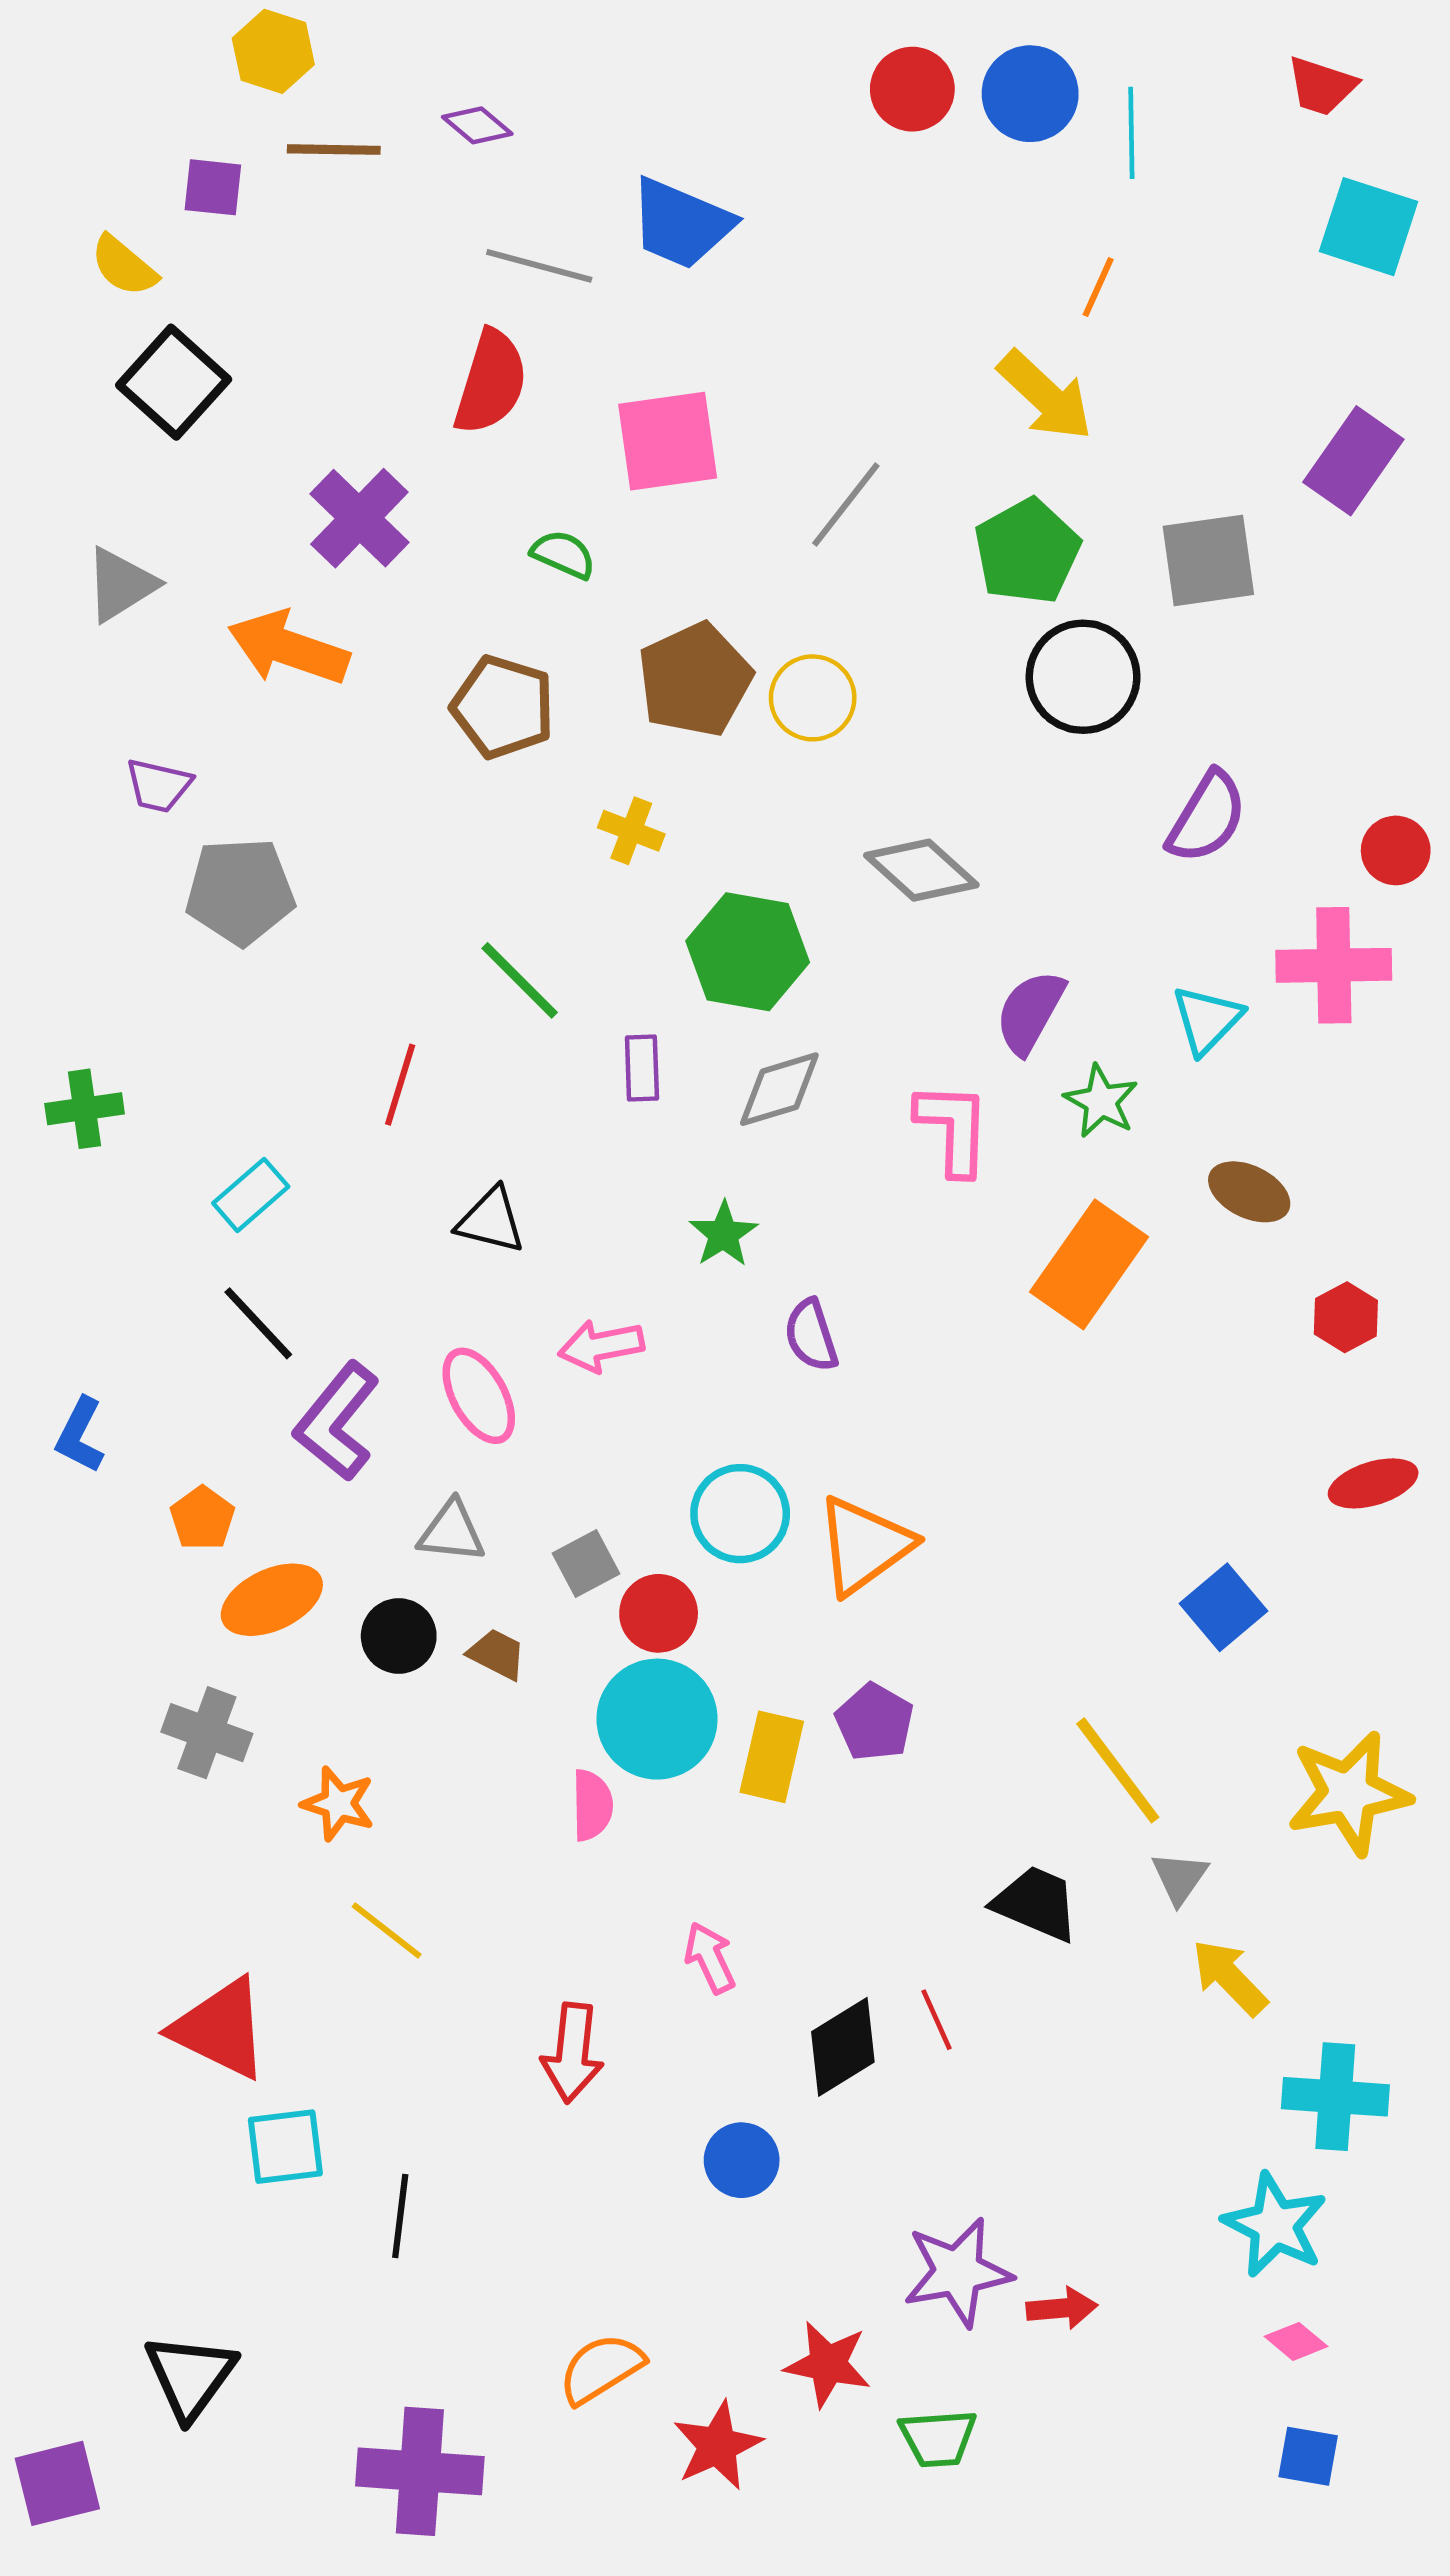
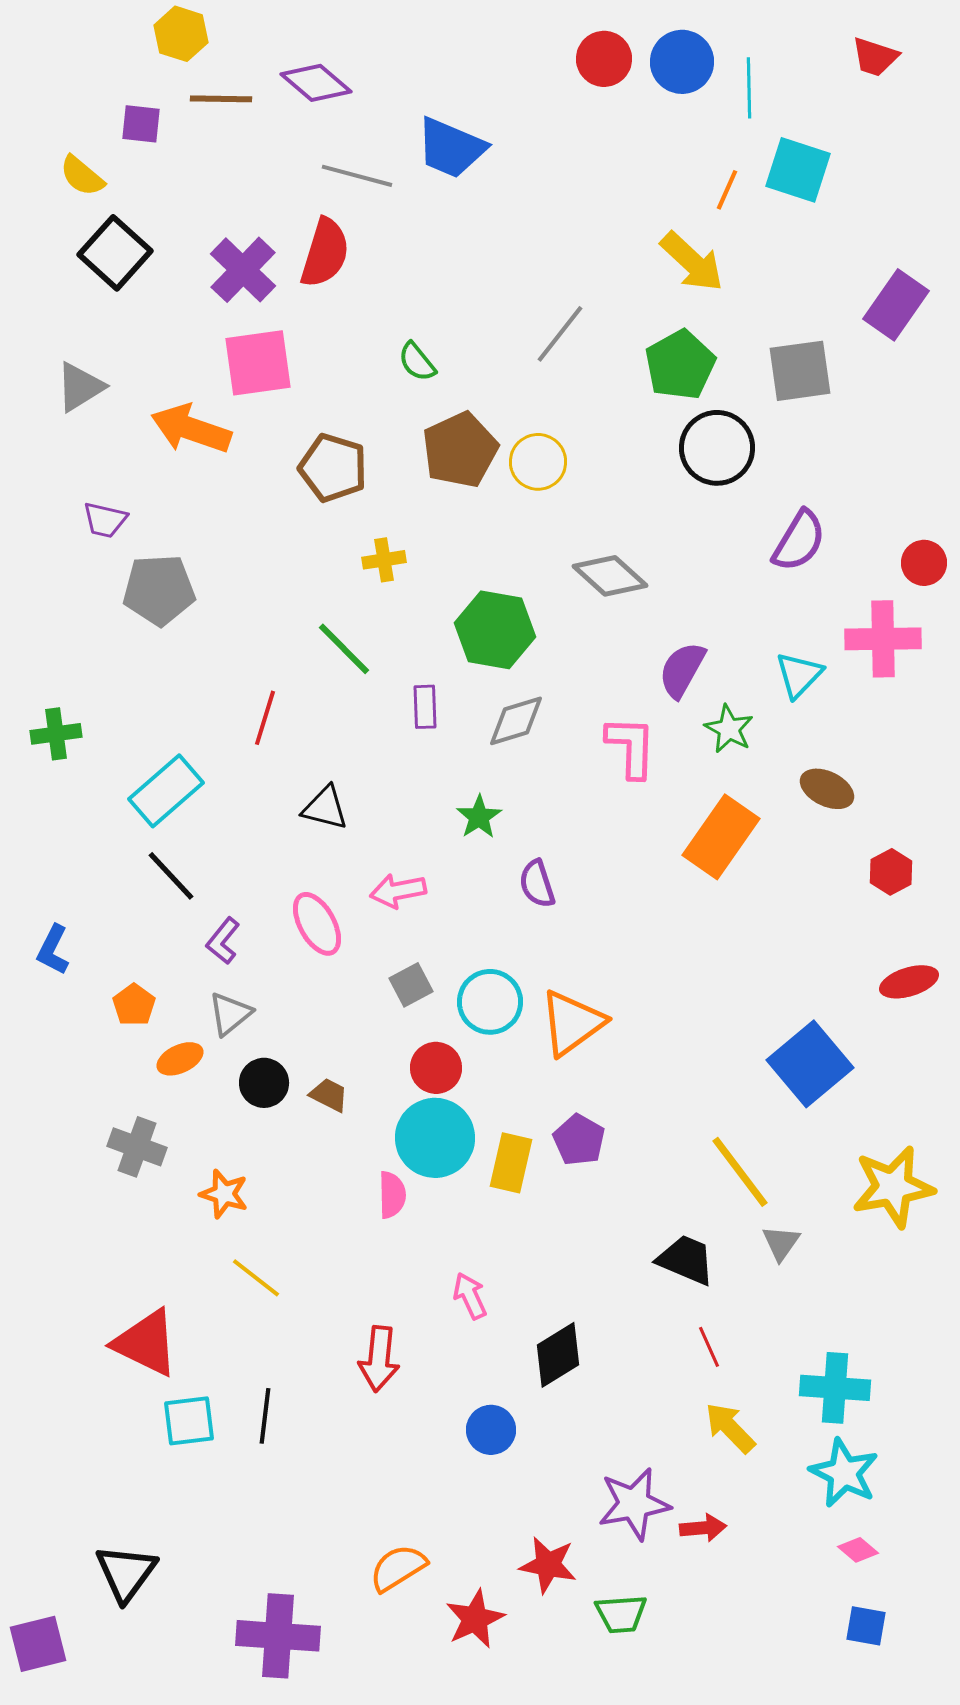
purple diamond: (477, 125) -> (316, 83), size x1.5
cyan square: (1369, 227) -> (798, 170), moved
pink square: (668, 441) -> (258, 363), moved
purple cross: (359, 518) -> (243, 270), moved
green semicircle: (563, 554) -> (417, 362), moved, turned -153
yellow cross: (631, 831) -> (384, 560), moved, turned -30
cyan rectangle: (251, 1195) -> (166, 791), size x1.5
purple L-shape: (337, 1421) -> (223, 941), size x0.6
gray triangle: (452, 1532) -> (230, 1014), moved, turned -45
gray square: (586, 1563) -> (411, 985), moved
orange ellipse: (272, 1600) -> (180, 1059), size x0.7
blue square: (1223, 1607) -> (810, 1064), size x1.5
yellow arrow: (1230, 1977) -> (730, 1428), moved
red line: (936, 2020) -> (709, 1347), moved
cyan cross: (1335, 2097) -> (835, 1388), moved
black line: (400, 2216) -> (265, 1416), moved

